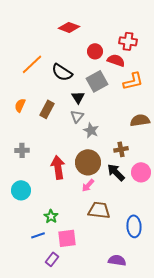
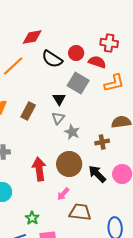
red diamond: (69, 27) -> (32, 37), moved, turned -30
black semicircle: (62, 72) -> (52, 59), moved
gray square: (97, 81) -> (78, 83), turned -30
brown cross: (121, 149) -> (102, 142), moved
pink arrow: (88, 185) -> (63, 194), moved

